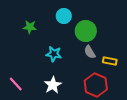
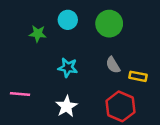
cyan circle: (64, 16) -> (68, 20), moved
green circle: (86, 31) -> (109, 24), moved
pink line: (16, 84) -> (20, 94), moved, turned -42

